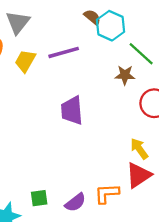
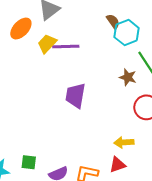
purple line: (64, 52) -> (66, 46), moved
yellow arrow: (139, 149) -> (124, 142), turned -72
red triangle: (138, 175) -> (117, 165), size x0.7

